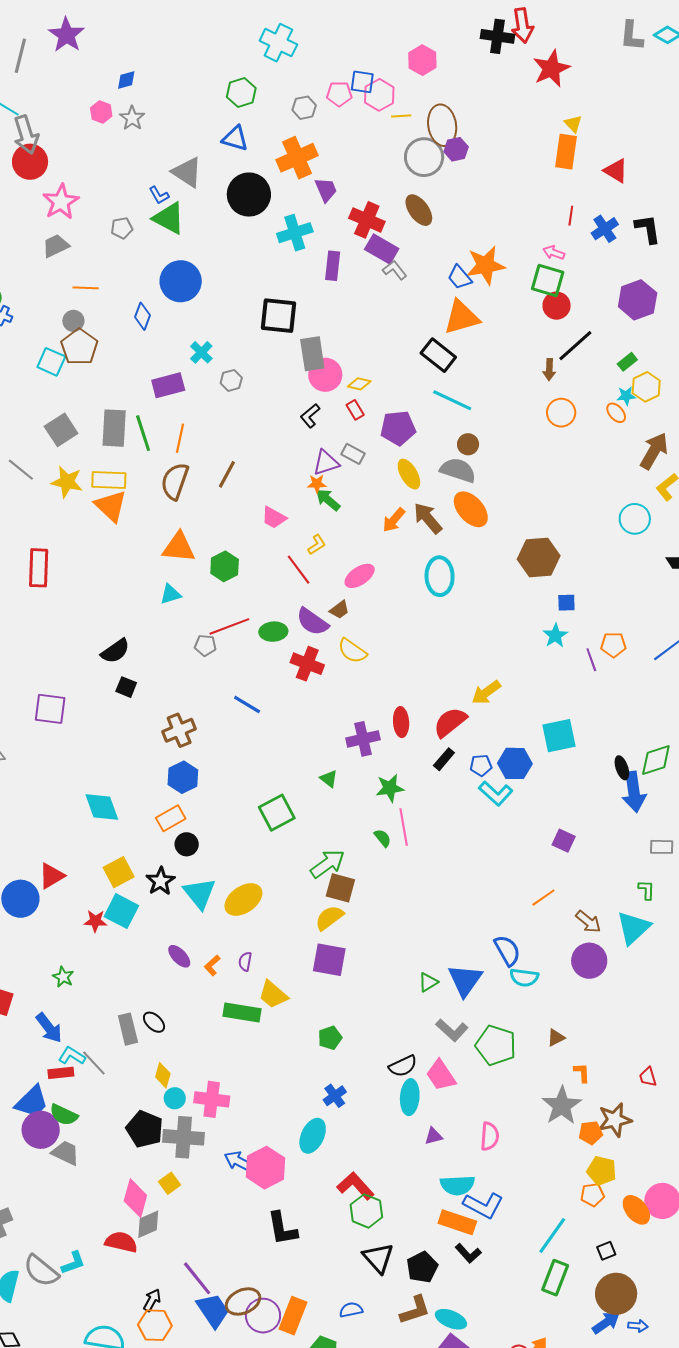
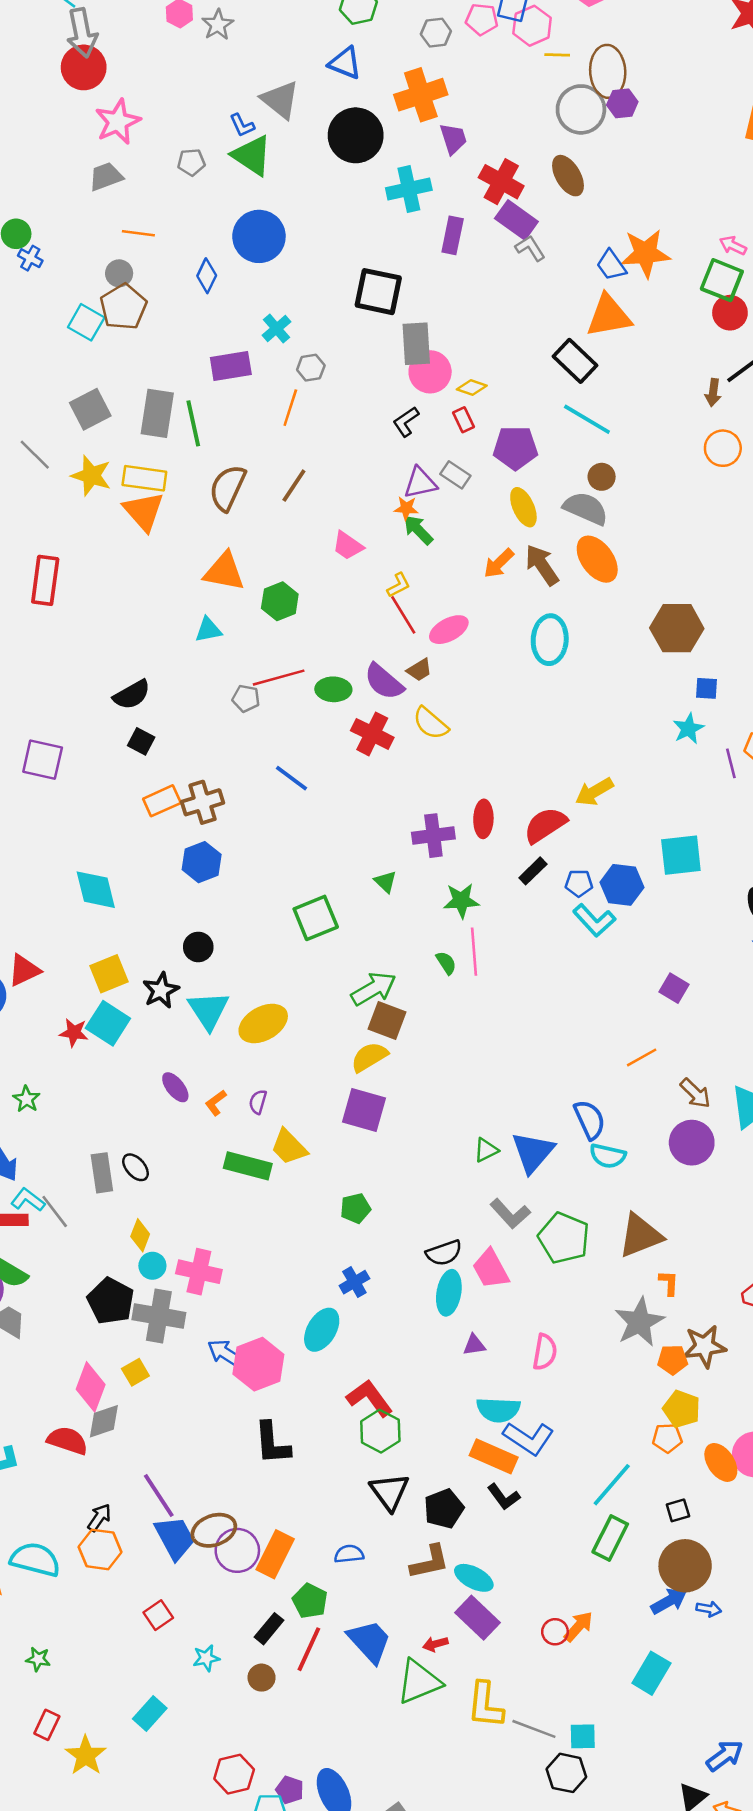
orange line: (180, 438) -> (290, 408), moved
red line: (299, 570) -> (403, 615), moved
orange rectangle: (171, 818) -> (162, 801), moved
brown triangle: (556, 1038) -> (640, 1236), size x2.0

